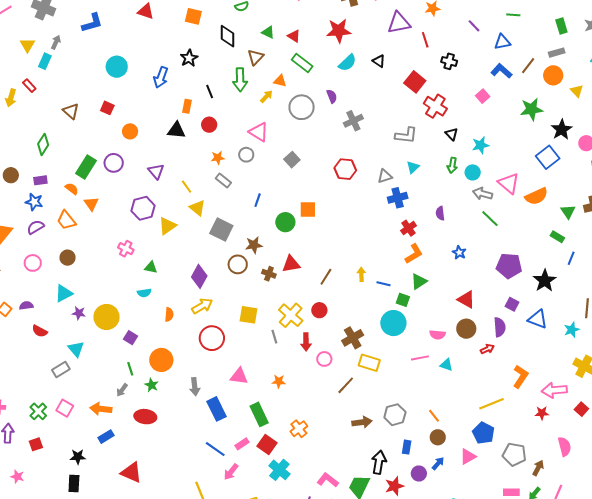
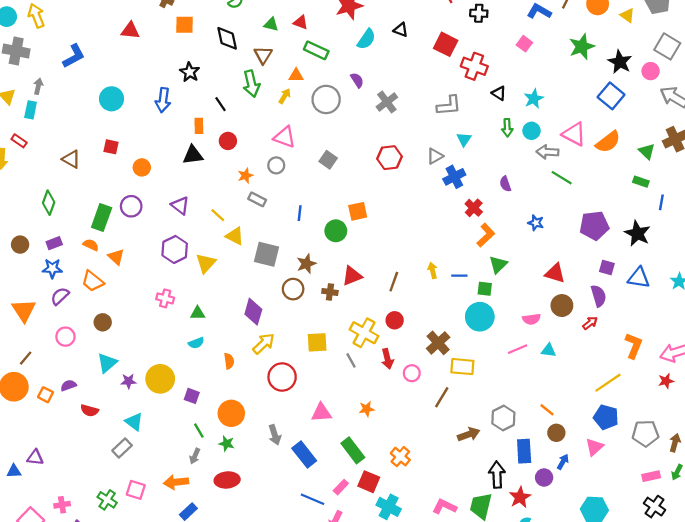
blue rectangle: (407, 447) -> (524, 451), size x1.5

